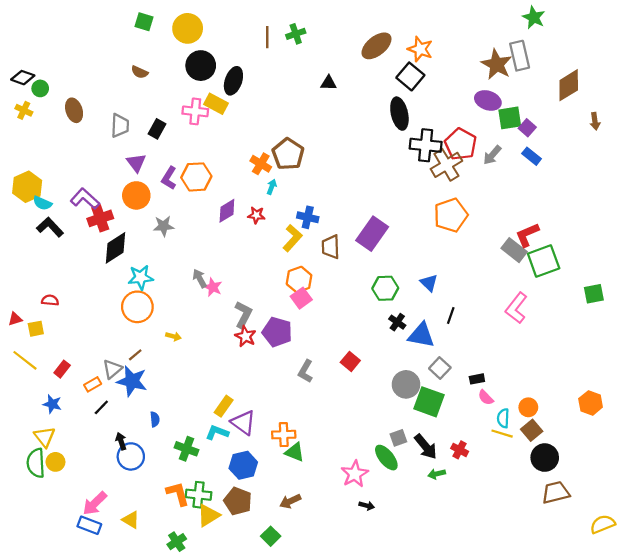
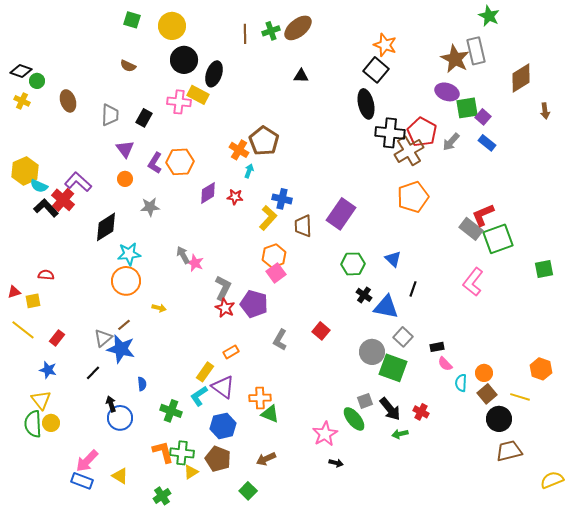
brown ellipse: (377, 46) -> (298, 28), moved
orange circle: (136, 195) -> (125, 179), size x0.6
red cross: (100, 218) -> (63, 200), moved, turned -30
orange rectangle: (93, 384) -> (231, 352), moved
cyan L-shape: (217, 432) -> (199, 396), turned -55
yellow line: (502, 434) -> (520, 397), moved
yellow triangle: (208, 515) -> (191, 472), size x0.7

